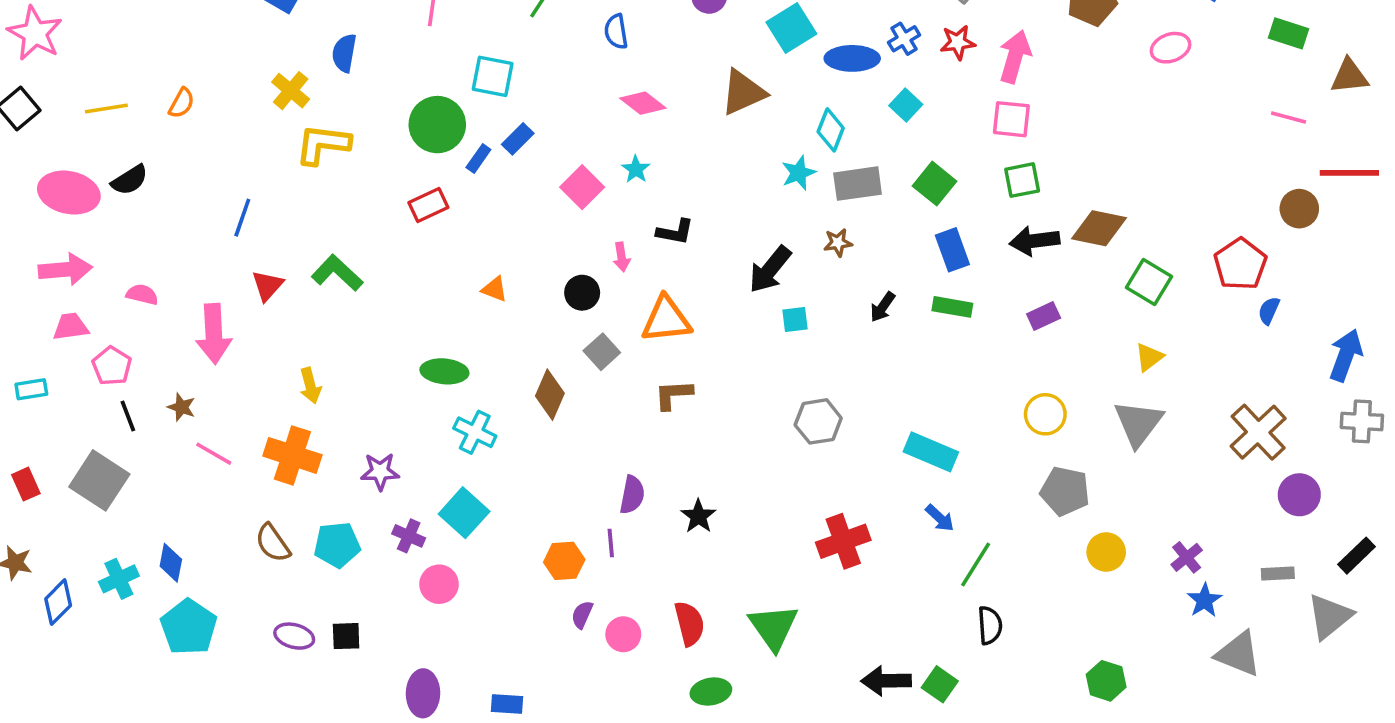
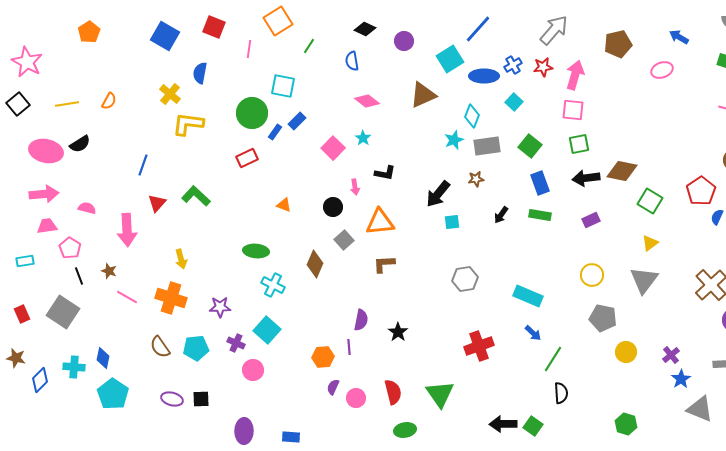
cyan cross: (119, 579) -> (74, 367), turned 30

